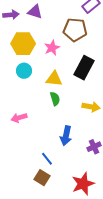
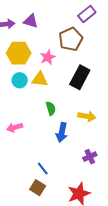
brown pentagon: (75, 30) -> (71, 39), turned -30
yellow triangle: (54, 79) -> (40, 79), moved
blue arrow: (66, 136) -> (62, 132), moved

